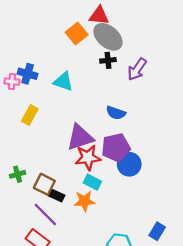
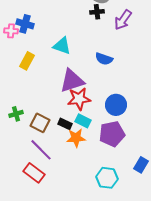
cyan triangle: (63, 82) -> (62, 46), moved
purple pentagon: (116, 147) -> (112, 134), moved
black rectangle: (57, 196) -> (65, 124), moved

